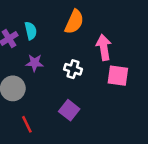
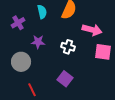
cyan semicircle: (31, 31) -> (42, 12), moved
pink arrow: (104, 47) -> (92, 30), turned 114

